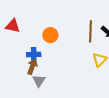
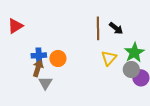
red triangle: (13, 26) -> (15, 26), turned -42
orange circle: (50, 35) -> (58, 58), moved

